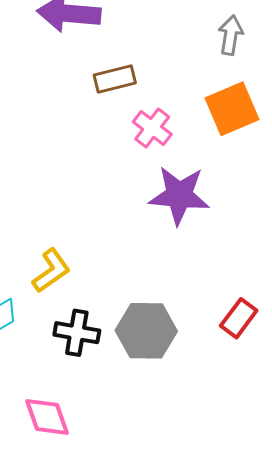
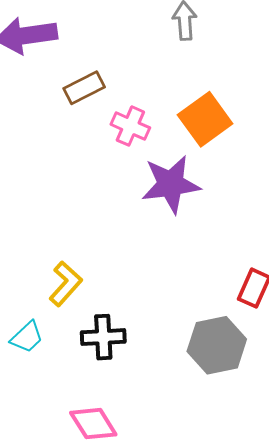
orange square: (232, 109) -> (205, 119), moved
gray hexagon: (146, 331) -> (217, 345), moved

